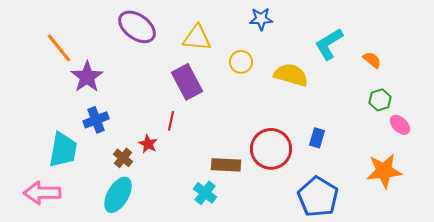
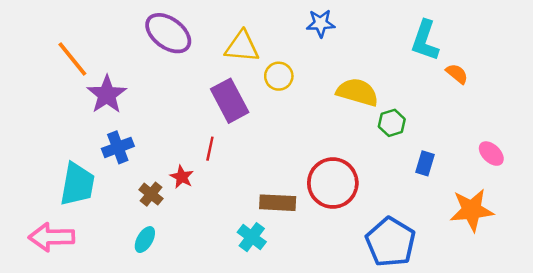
cyan L-shape: (329, 44) -> (425, 41), moved, turned -40
yellow circle: (241, 62) -> (279, 76), moved
green hexagon: (380, 100) -> (392, 123), moved
blue rectangle: (317, 138) -> (425, 163), moved
cyan ellipse: (118, 195) -> (145, 240), size x0.6

